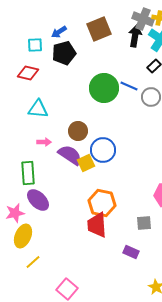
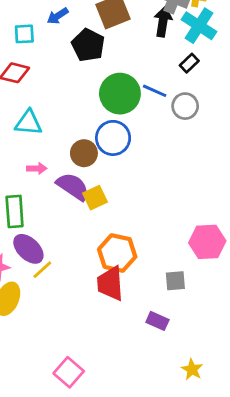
black pentagon: (64, 53) -> (88, 45), moved, turned -30
blue circle: (103, 150) -> (113, 138), moved
yellow line: (33, 262) -> (42, 270), moved

